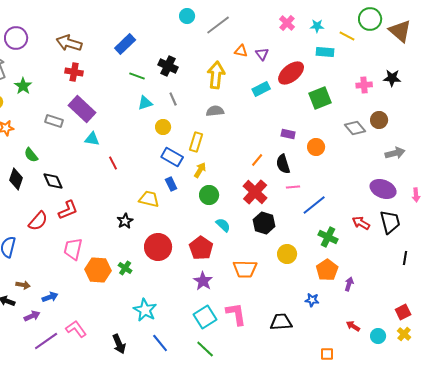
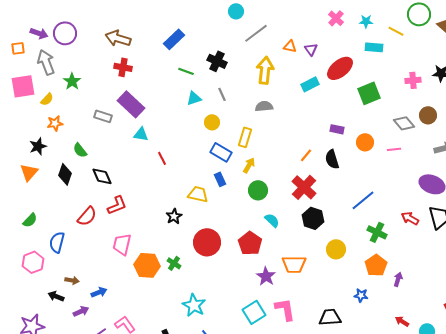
gray line: (218, 25) -> (256, 33), moved
pink line: (293, 187) -> (394, 149), moved
purple star: (203, 281) -> (266, 276), moved

